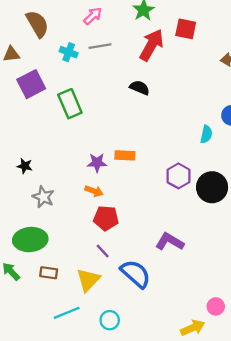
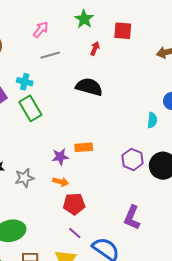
red arrow: (151, 45) -> (95, 48), size x0.5
cyan cross: (69, 52) -> (25, 82), moved
black semicircle: (140, 88) -> (89, 87), size x1.5
gray star: (43, 197) -> (24, 178), moved, turned -30
purple L-shape: (170, 242) -> (132, 218), turned -90

